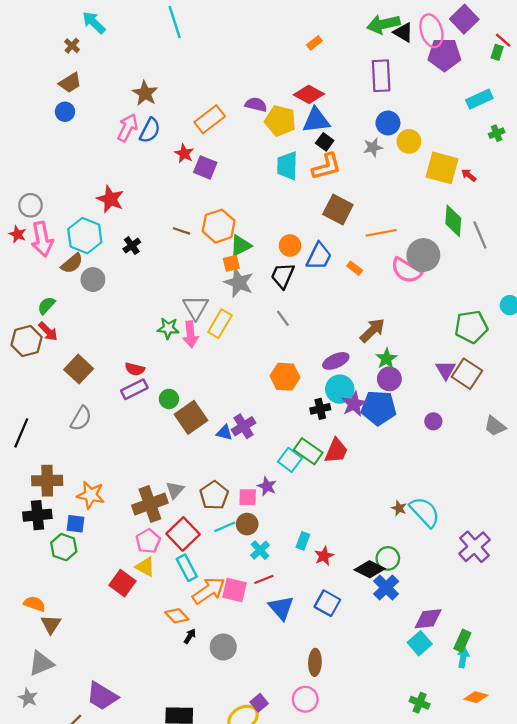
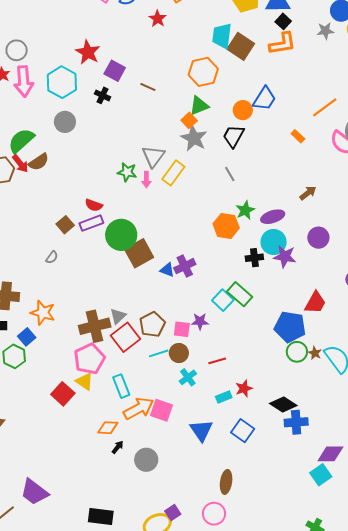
cyan trapezoid: (287, 166) -> (222, 36), moved
purple square: (205, 167) -> (115, 71), moved
brown square: (338, 209) -> (241, 46), moved
orange hexagon: (219, 226) -> (203, 72), moved
orange line: (381, 233) -> (325, 107), turned -32
black cross: (132, 246) -> (103, 95), turned -35
blue trapezoid: (319, 256) -> (264, 99), moved
brown semicircle: (72, 263) -> (39, 162), moved
orange square: (231, 263) -> (189, 120), turned -35
green semicircle: (46, 305) -> (21, 141), size x1.6
brown arrow: (372, 330) -> (308, 193), size x0.7
pink arrow: (191, 334) -> (146, 180), size x0.7
green star: (386, 359) -> (245, 210), moved
brown square: (79, 369) -> (65, 225), moved, size x0.7
green circle: (169, 399) -> (121, 235), size x1.8
purple star: (354, 404) -> (285, 257), turned 30
blue pentagon: (379, 408) -> (290, 327), moved
gray semicircle: (81, 418) -> (52, 257), moved, size x0.6
red trapezoid: (336, 451) -> (315, 303), moved
purple star: (267, 486) -> (200, 321), turned -30
blue square: (75, 524) -> (27, 337), turned 36
red square: (183, 534) -> (125, 337), moved
pink pentagon: (148, 541) -> (89, 359), size x1.4
cyan rectangle: (303, 541) -> (224, 397), moved, turned 42
green circle: (388, 558) -> (297, 352), moved
red line: (264, 579) -> (217, 361), moved
blue cross: (386, 588) -> (296, 422), turned 35
orange diamond: (177, 616) -> (108, 428), turned -50

